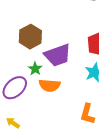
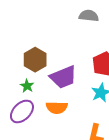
green star: (35, 69) -> (27, 86), moved

